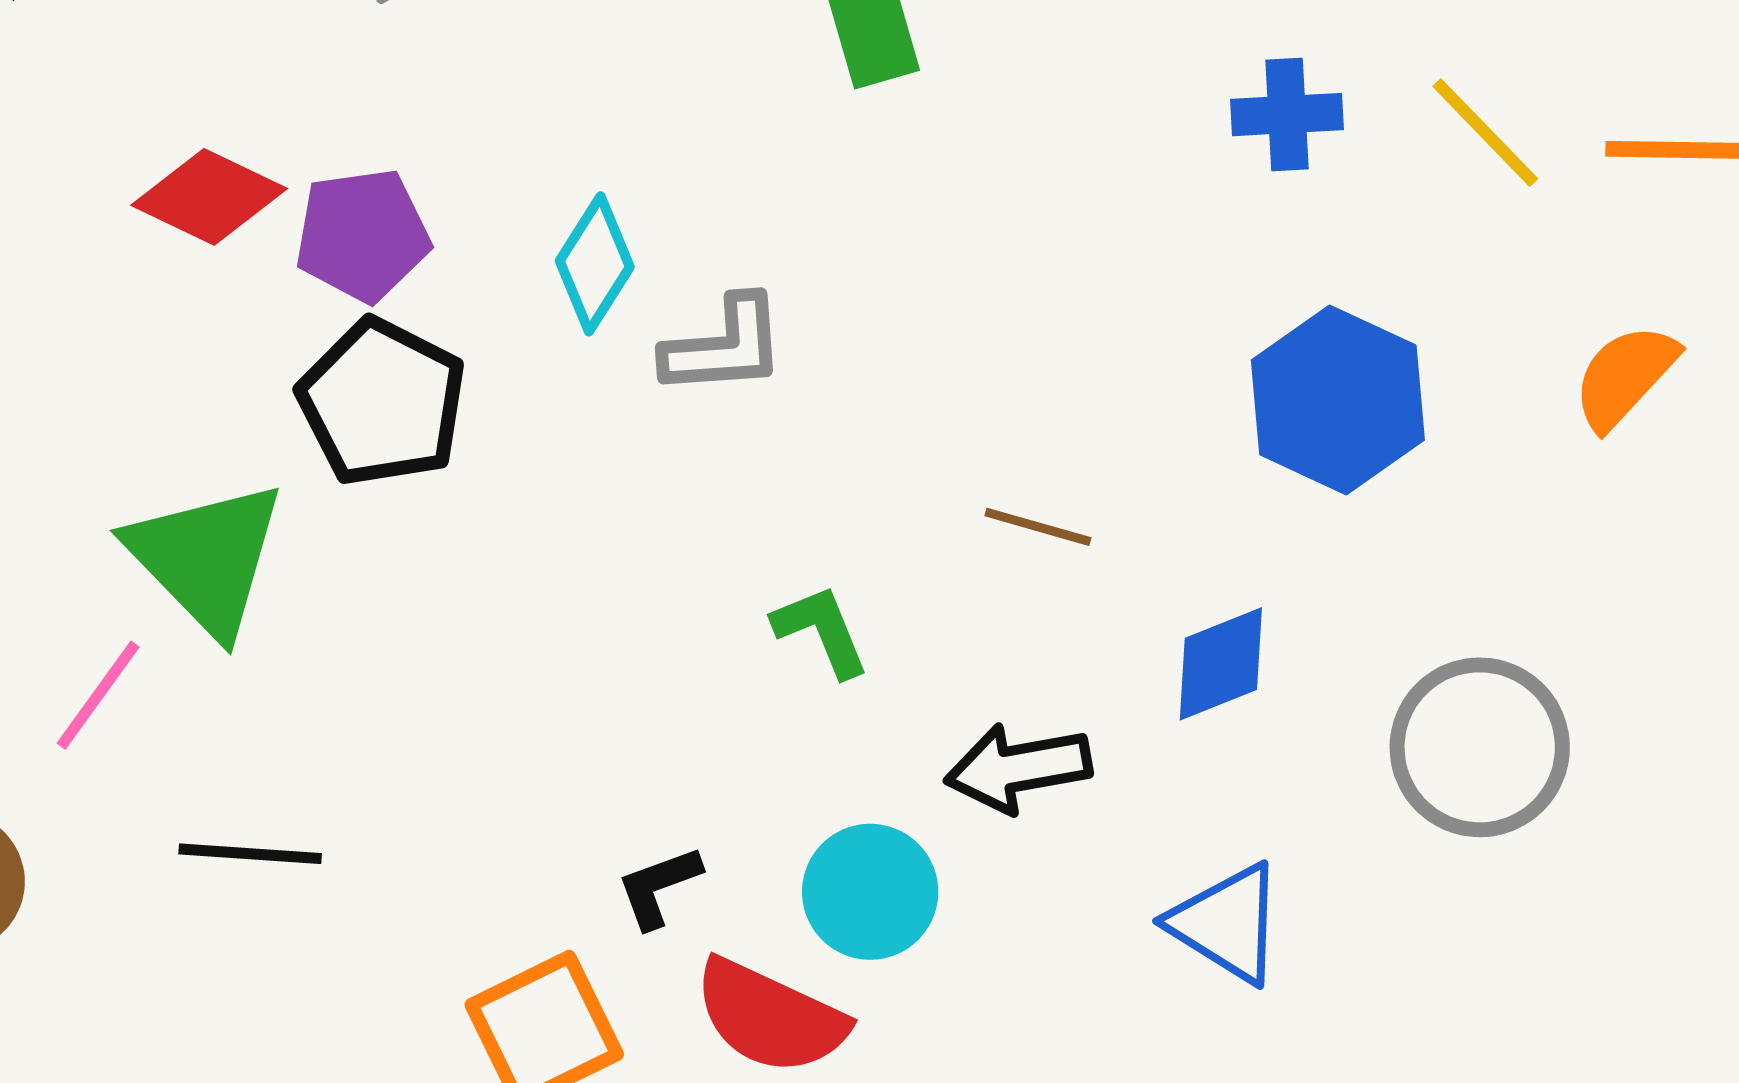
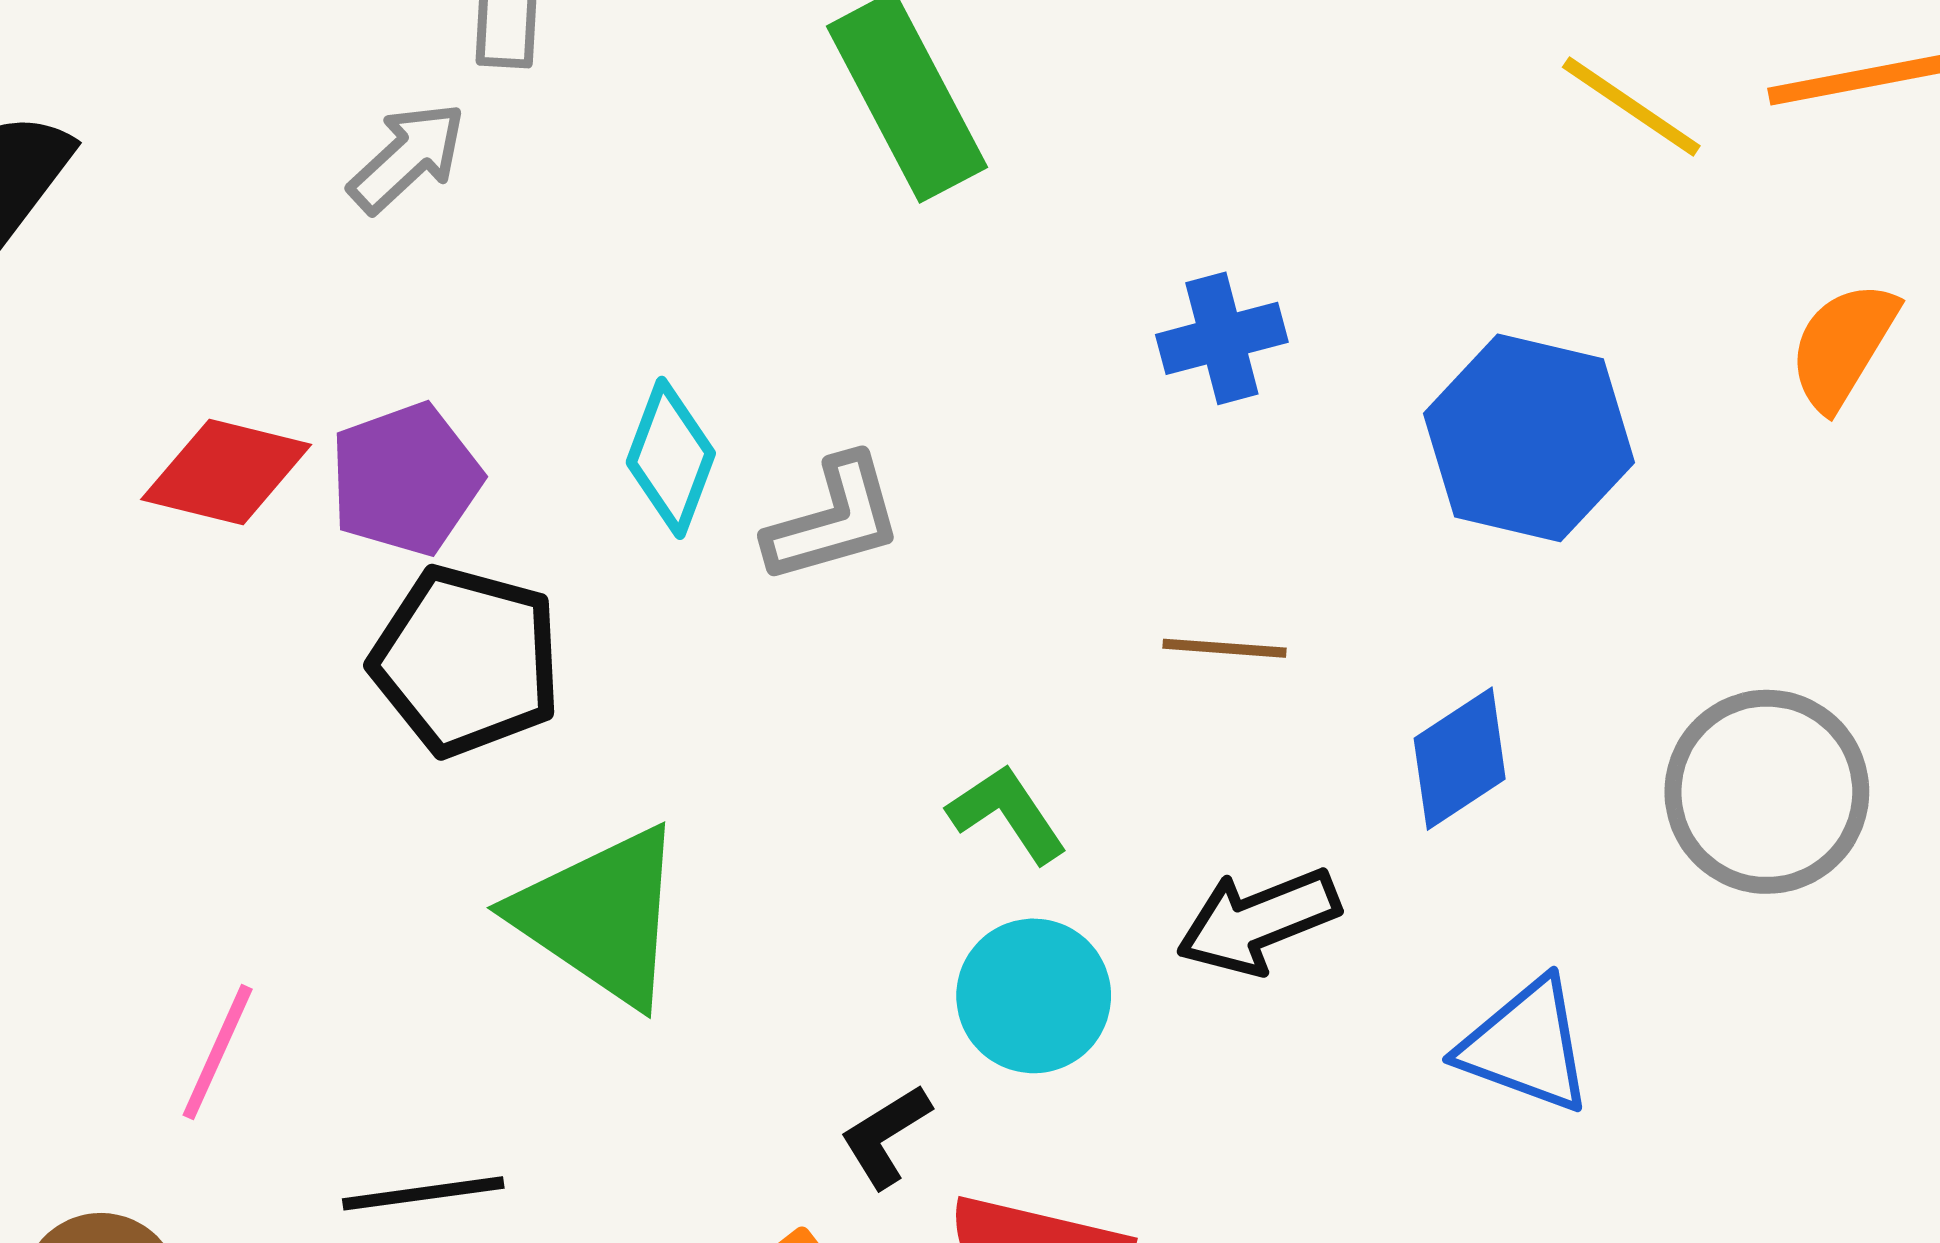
blue cross: (1287, 115) -> (1222, 338), moved
green triangle: (206, 558) -> (601, 916), moved
cyan circle: (870, 892) -> (1034, 996), moved

